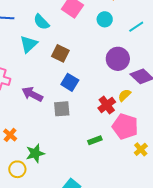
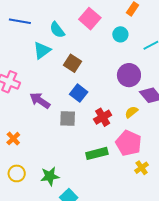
red cross: (107, 105) -> (103, 117), moved
green rectangle: (95, 140) -> (97, 153), size x1.5
green star: (35, 153) -> (50, 176), moved

